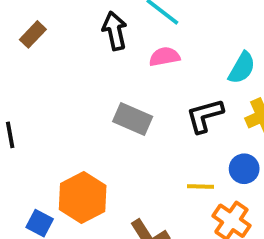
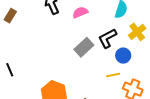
gray rectangle: (133, 119) -> (84, 47), moved, turned -54
blue circle: (244, 169) -> (123, 56), moved

